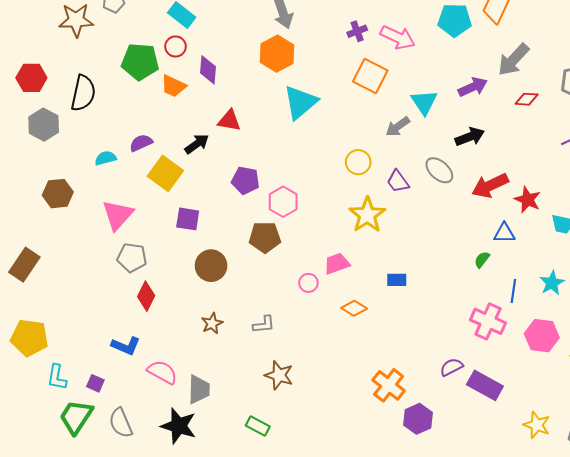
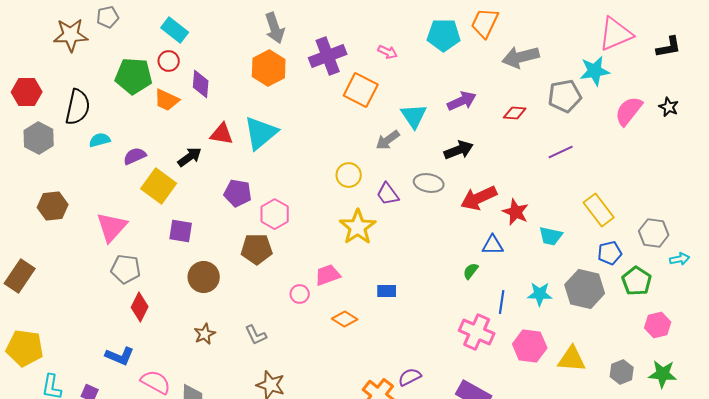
purple cross: (357, 31) -> (328, 56), moved, size x1.8
pink arrow: (398, 37) -> (388, 52), size x0.6
gray arrow: (513, 60) -> (521, 57), moved, turned 33
cyan triangle: (300, 102) -> (261, 133), moved
cyan semicircle: (106, 158) -> (100, 140), moved
gray ellipse: (439, 170) -> (429, 183), turned -32
cyan star: (552, 283) -> (540, 294), turned 30
gray L-shape: (264, 324) -> (256, 335), turned 70
purple semicircle: (451, 367) -> (410, 377), moved

